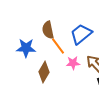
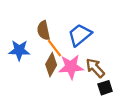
pink star: (73, 63) -> (71, 67), size x1.6
brown diamond: (44, 72) -> (51, 65), moved

